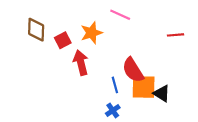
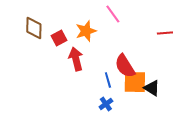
pink line: (120, 15) -> (113, 14), turned 30

